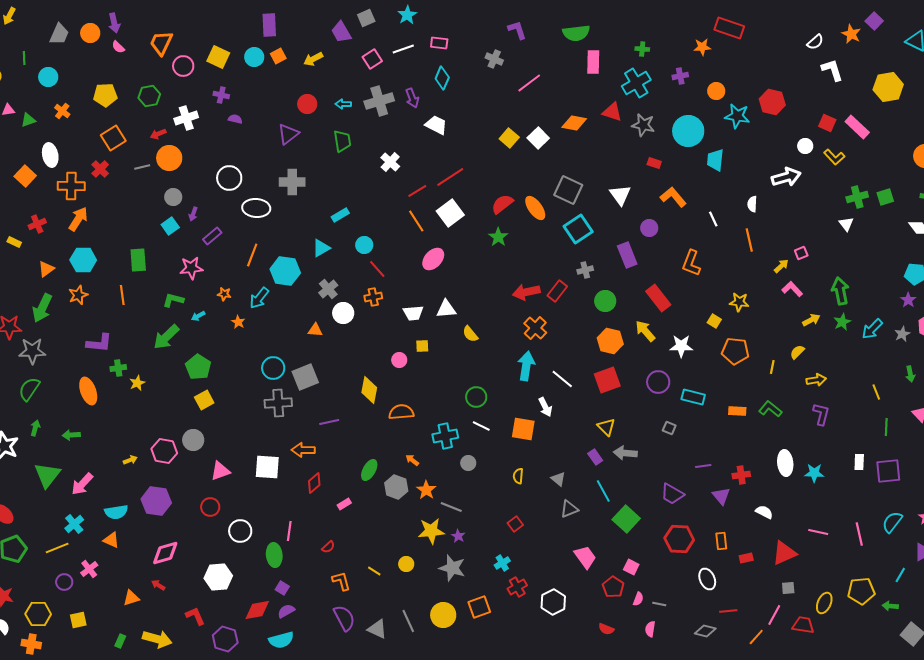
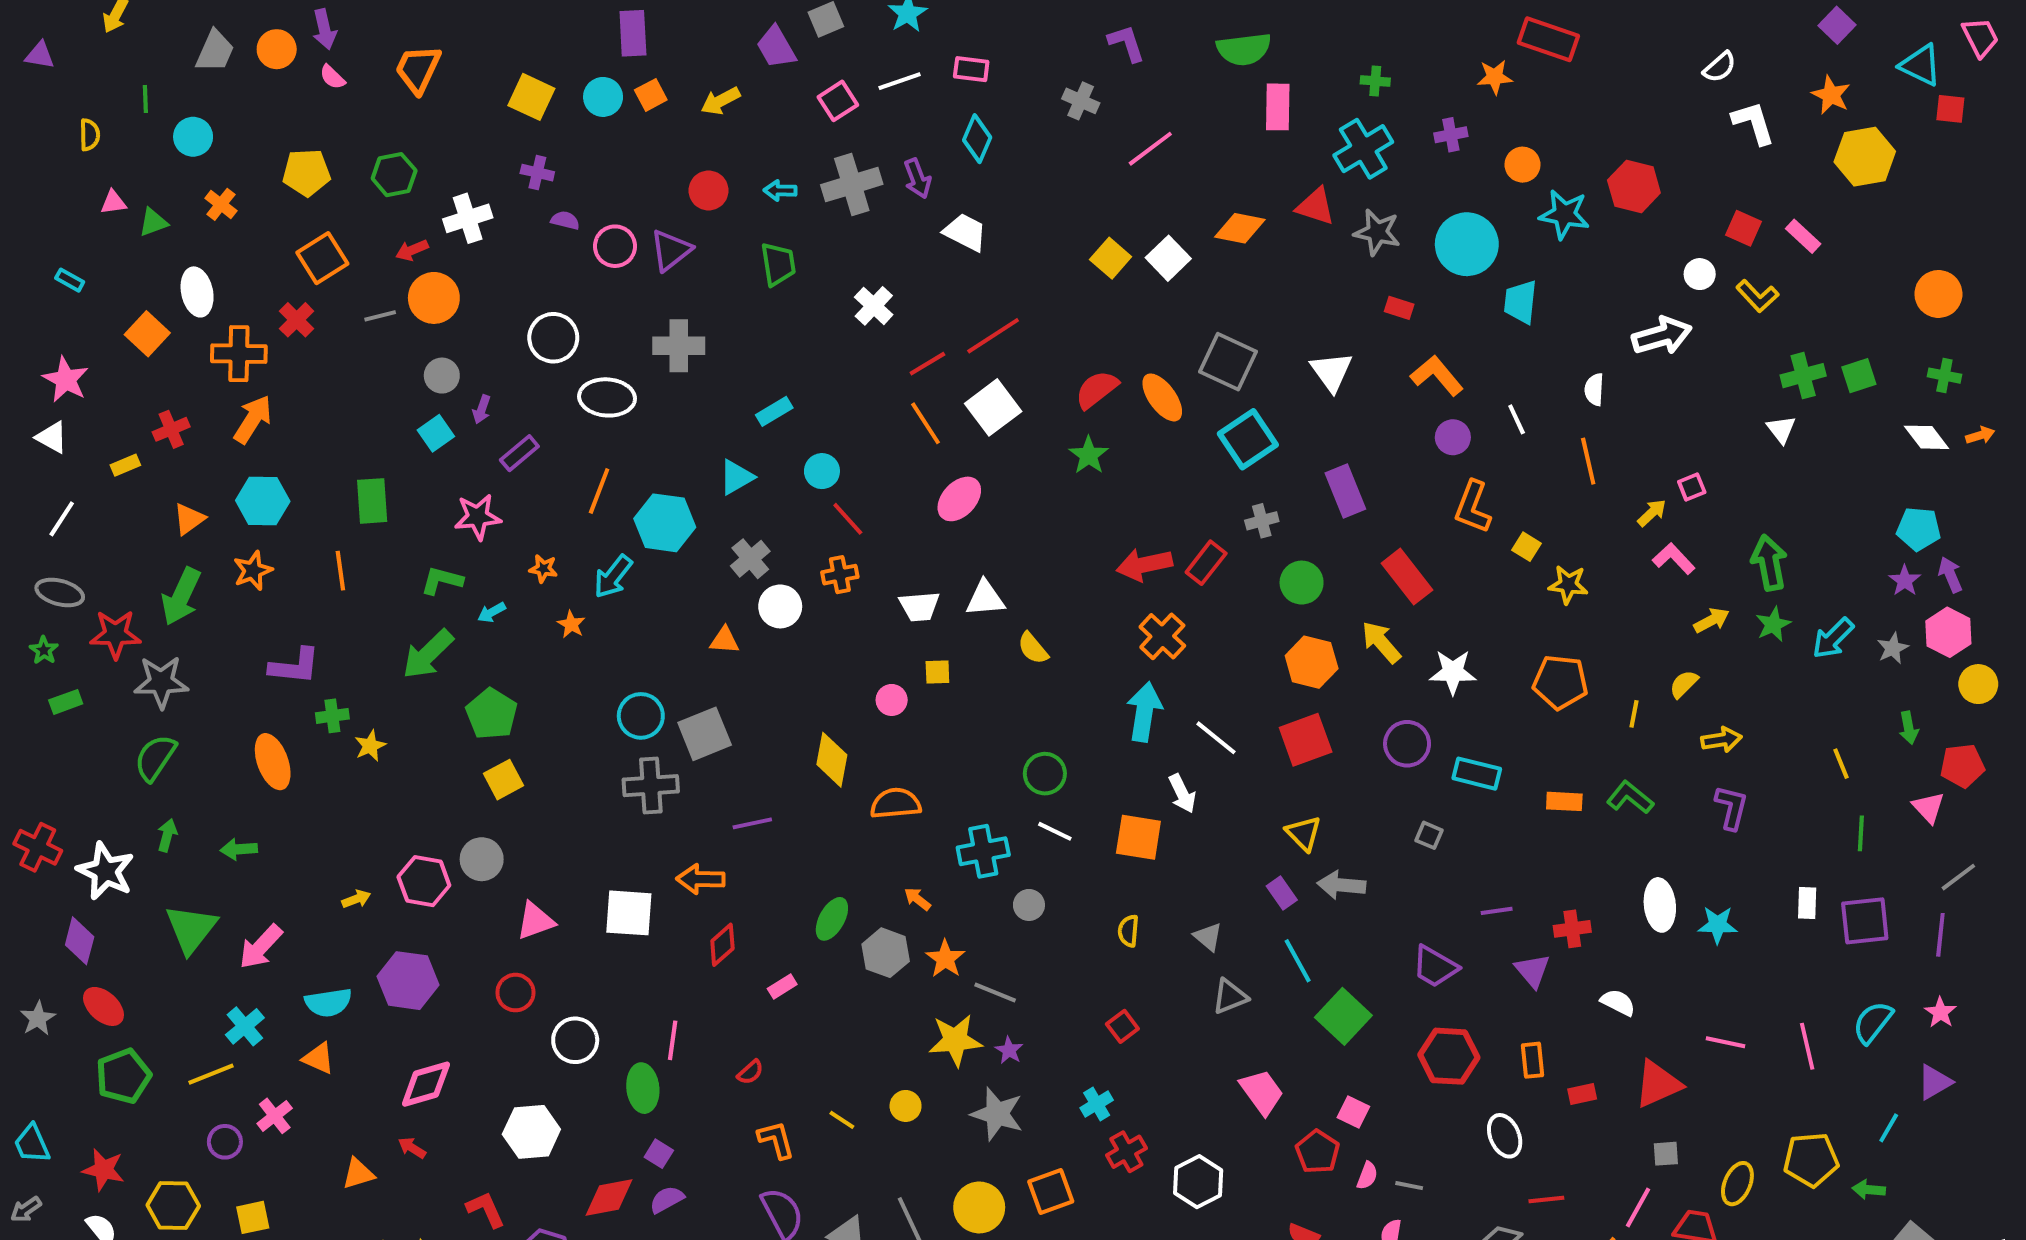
orange star: (851, 34) -> (1831, 95), moved
pink circle: (183, 66) -> (615, 246), moved
pink rectangle: (857, 127) -> (1803, 236), size x0.7
purple circle: (649, 228) -> (1453, 437), moved
yellow rectangle: (14, 242) -> (125, 465), turned -48
yellow square: (714, 321) -> (1526, 547), moved

